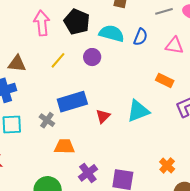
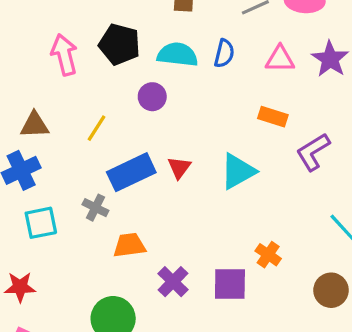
yellow line: (58, 60) -> (96, 128), moved
red triangle: (103, 116) -> (179, 168), moved
orange cross: (167, 165) -> (268, 255), moved

